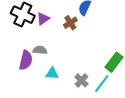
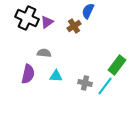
purple semicircle: (26, 60) -> (28, 74), moved
gray cross: (82, 80) -> (85, 83), turned -32

